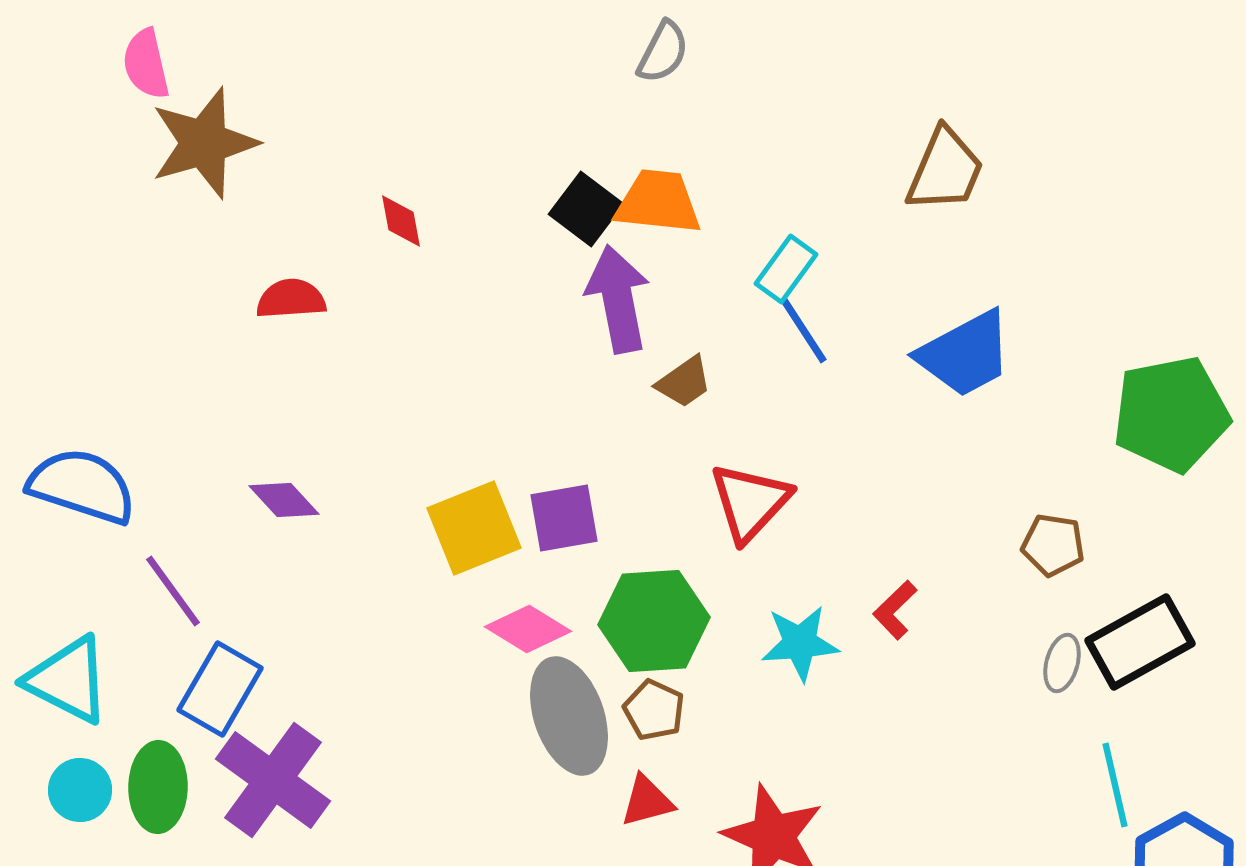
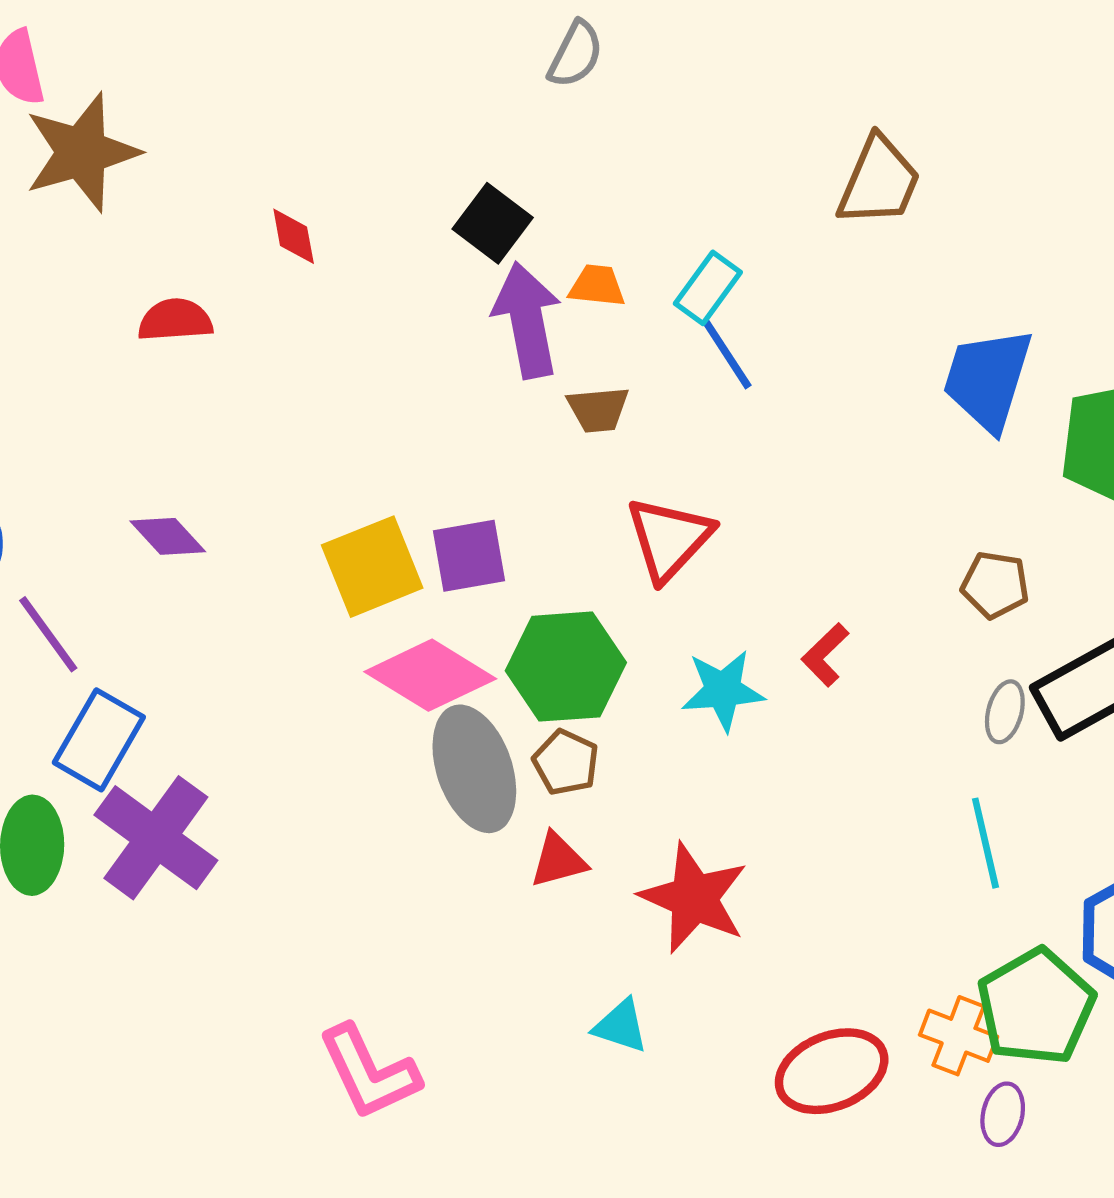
orange trapezoid: (658, 202) -> (597, 286), moved, size x0.6
blue trapezoid: (965, 354) -> (988, 379), moved, turned 135
brown trapezoid: (684, 382) -> (598, 409), turned 30
pink diamond: (528, 629) -> (430, 675), size x1.4
cyan line: (1115, 785) -> (985, 843), moved

